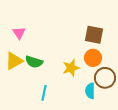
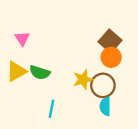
brown square: (94, 35) -> (110, 41), turned 30
orange circle: (93, 58) -> (111, 57), moved
brown circle: (105, 78) -> (103, 85), moved

